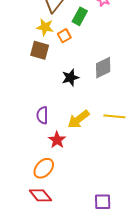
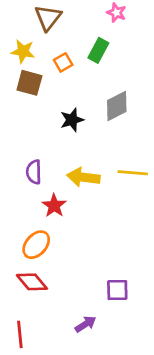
green rectangle: (80, 16) -> (98, 50), moved
yellow star: (45, 27) -> (23, 51), moved
yellow arrow: (78, 119) -> (83, 177), turned 45

